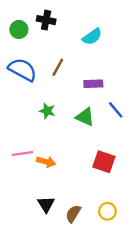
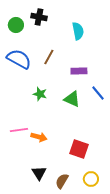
cyan semicircle: (92, 37) -> (78, 31), turned -66
red square: (104, 162) -> (79, 149), moved

